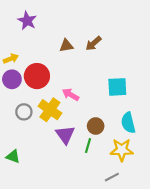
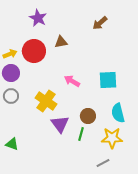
purple star: (27, 21) -> (38, 18), moved
brown arrow: (93, 43) -> (100, 23), moved
red circle: (37, 76) -> (34, 51), moved
pink arrow: (71, 94) -> (72, 81), moved
gray circle: (24, 112) -> (11, 96), moved

